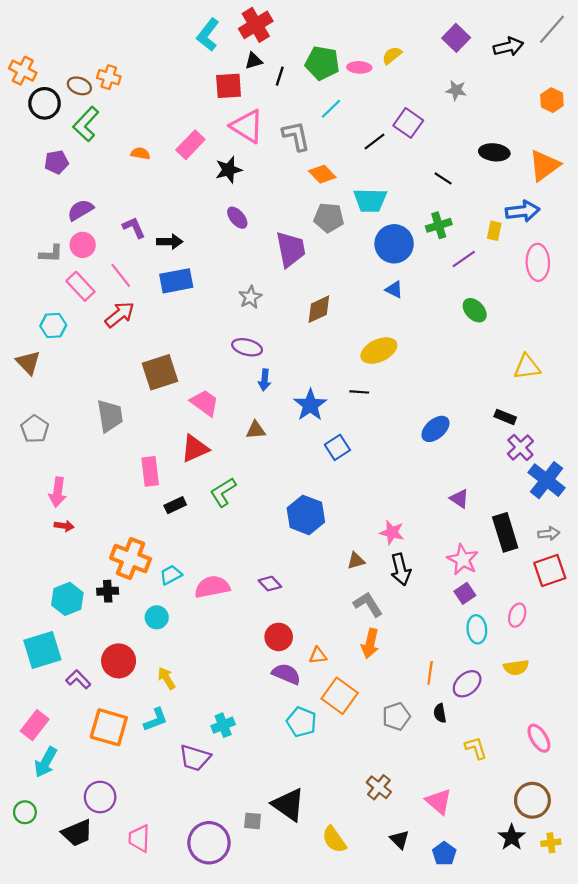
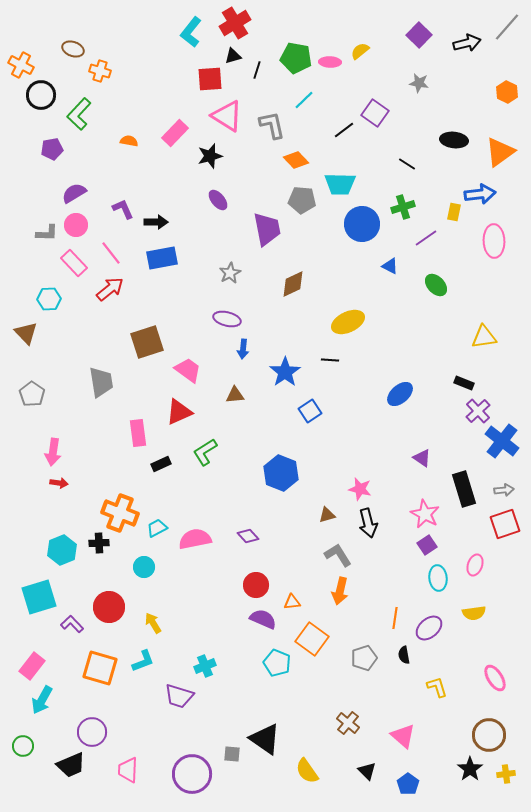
brown ellipse: (79, 86) -> (73, 49), moved
blue triangle: (394, 290) -> (390, 266), moved

